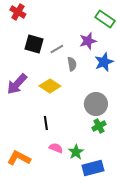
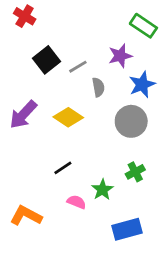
black square: (34, 44) -> (46, 60), turned 36
gray circle: (96, 104) -> (131, 121), moved
black line: (46, 123) -> (63, 168), turned 64
green star: (76, 152) -> (102, 190), moved

